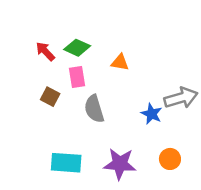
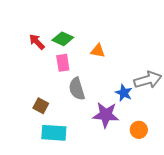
brown square: (50, 97) -> (41, 106), moved
purple star: (120, 164) -> (106, 115), moved

